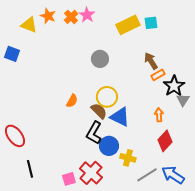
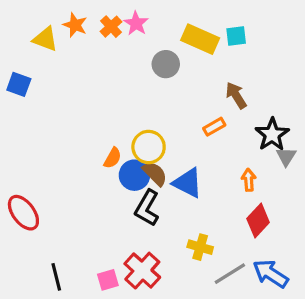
yellow rectangle: (128, 25) -> (200, 39), turned 50
gray circle: (100, 59) -> (166, 64), moved
orange rectangle: (158, 75) -> (214, 127), moved
yellow circle: (107, 97) -> (149, 147), moved
blue circle: (109, 146) -> (134, 175), moved
black line: (30, 169) -> (56, 277), moved

